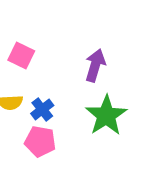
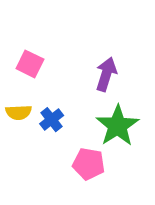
pink pentagon: (40, 141) -> (89, 164), moved

